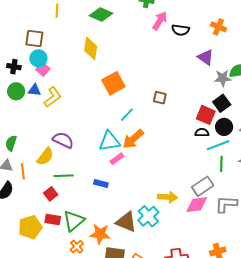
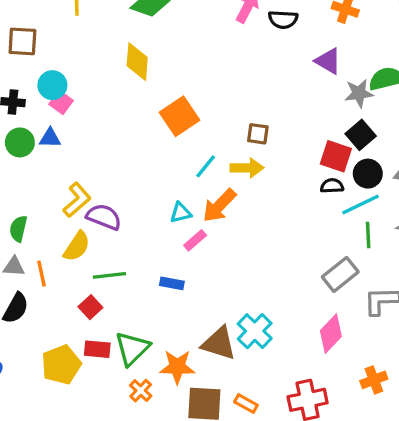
brown square: (34, 39) -> (22, 41), moved
yellow L-shape: (53, 97) -> (77, 200), moved
cyan triangle: (109, 141) -> (181, 213), size x0.6
yellow arrow: (168, 197) -> (247, 168), moved
pink diamond: (197, 205) -> (331, 334), moved, turned -35

